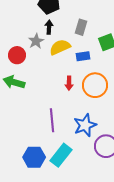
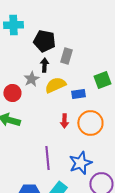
gray rectangle: (81, 27) -> (66, 56), moved

